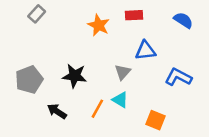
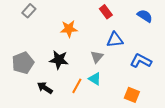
red rectangle: (134, 15) -> (106, 12), turned 56
orange star: (99, 25) -> (69, 29), moved, turned -30
orange square: (156, 120) -> (132, 95), moved

